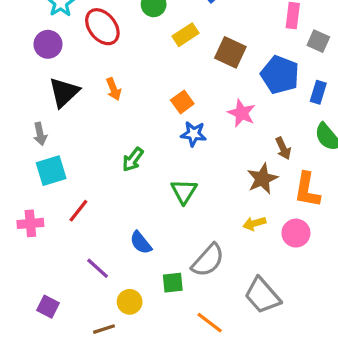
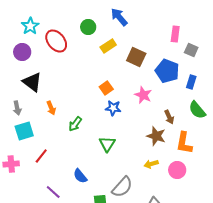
orange arrow: (114, 89) -> (51, 108), moved
black triangle: (64, 92) -> (32, 82), turned -40
brown star: (262, 179) -> (156, 136), turned -30

